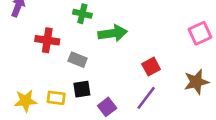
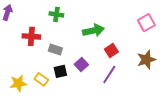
green arrow: (113, 33) -> (93, 31), moved
yellow rectangle: (56, 98) -> (41, 79), turned 32
purple square: (107, 107) -> (81, 64), moved

